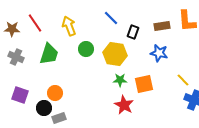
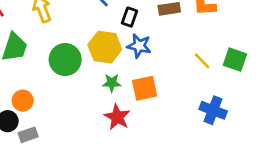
green circle: (86, 49) -> (65, 60), moved, size x1.5
blue star: (159, 53) -> (139, 46), moved
yellow line: (183, 80) -> (202, 61), moved

